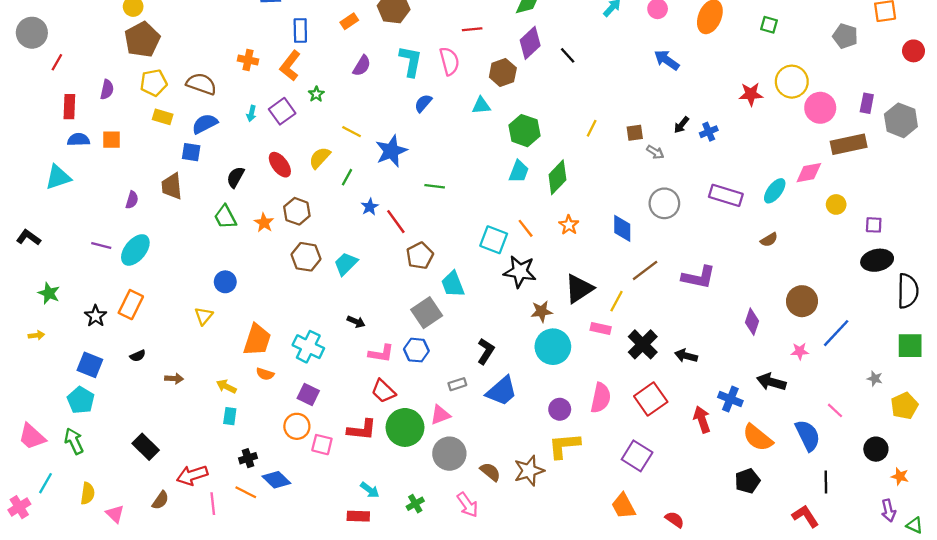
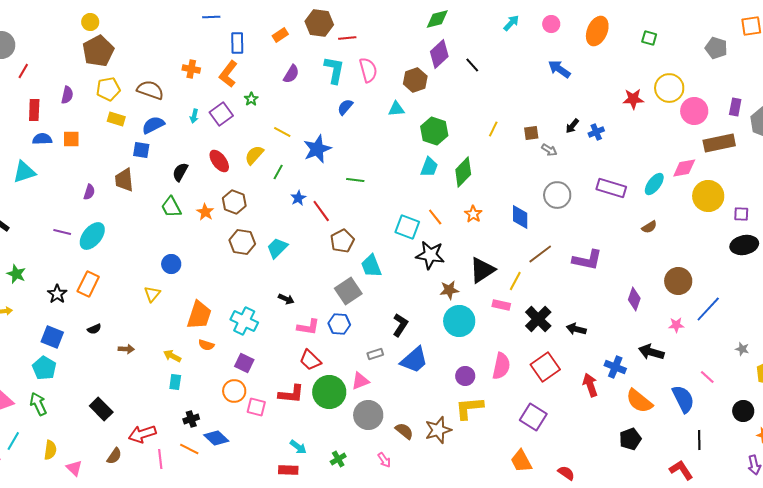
red line: (472, 29) -> (347, 38), moved
yellow circle: (836, 204) -> (708, 196), size x1.8
pink arrow: (468, 505) -> (384, 460), size x0.7

